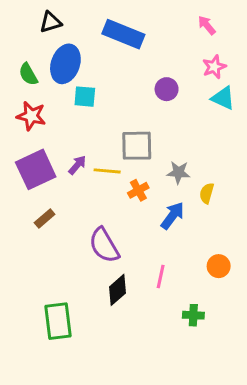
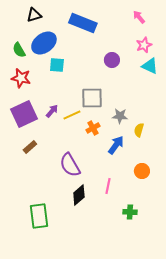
blue ellipse: (65, 64) -> (44, 43), turned 35
yellow line: (107, 171) -> (72, 115), turned -30
orange circle: (219, 266) -> (142, 171), moved

